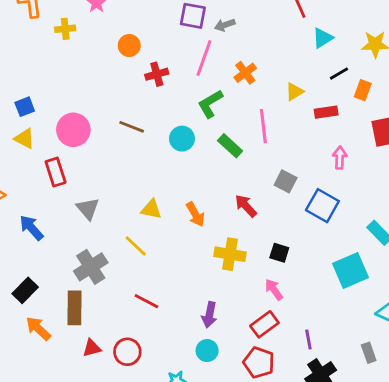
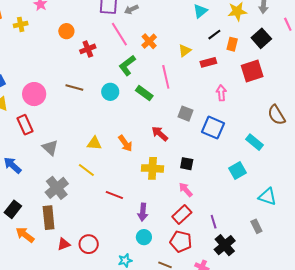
pink line: (204, 58) -> (119, 34), turned -45
cyan square: (350, 271) -> (237, 171), size x0.7
red line: (146, 301) -> (114, 195), moved

